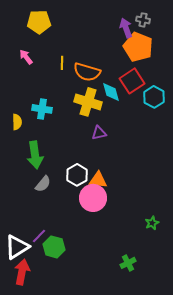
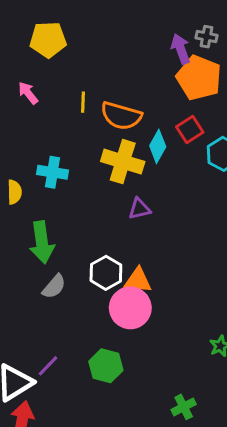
red square: (132, 81) -> (190, 130), size x0.7
cyan diamond: (111, 92) -> (158, 146), turned 45
green hexagon: (54, 247) -> (106, 366), moved

